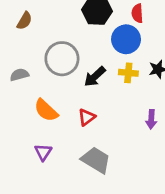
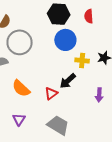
blue circle: (126, 39) -> (65, 40), moved
gray circle: (62, 59) -> (20, 42), moved
black arrow: (95, 77) -> (68, 81), moved

